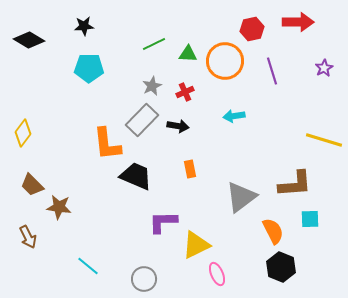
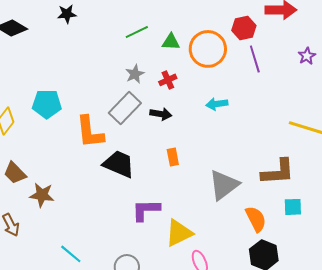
red hexagon: (252, 29) -> (244, 28), moved
cyan pentagon: (89, 68) -> (47, 104), moved

